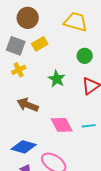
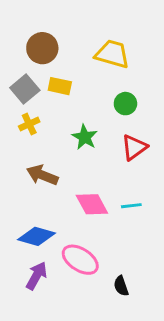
yellow rectangle: (40, 44) -> (60, 86), turned 42
gray square: (16, 46) -> (25, 89), turned 30

